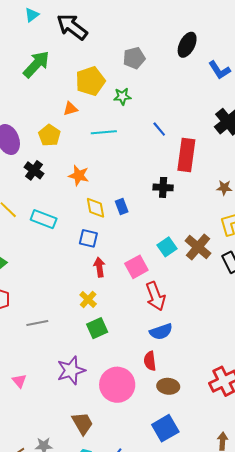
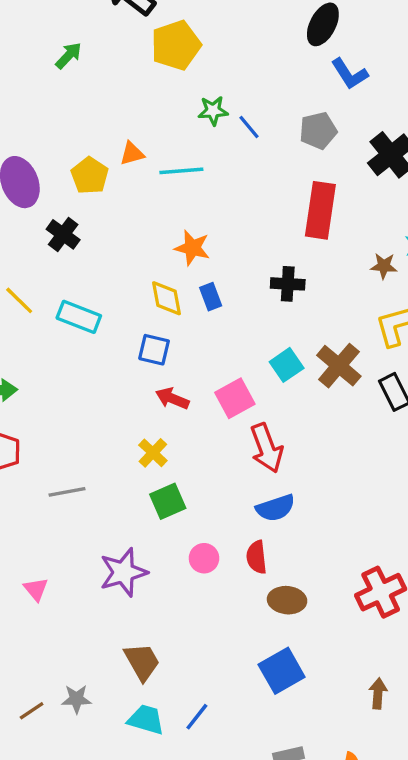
gray pentagon: (134, 58) -> (318, 131), moved
green arrow: (36, 64) -> (68, 56), size x0.6
blue L-shape: (219, 70) -> (350, 74), moved
yellow pentagon: (90, 81) -> (176, 45), moved
orange triangle: (70, 109) -> (132, 153), moved
blue line: (159, 129) -> (249, 127), moved
orange star: (79, 176) -> (192, 248), moved
black cross: (163, 187) -> (288, 284), moved
red arrow: (99, 267) -> (172, 398), turned -60
pink circle: (117, 385) -> (204, 558), moved, size x0.5

